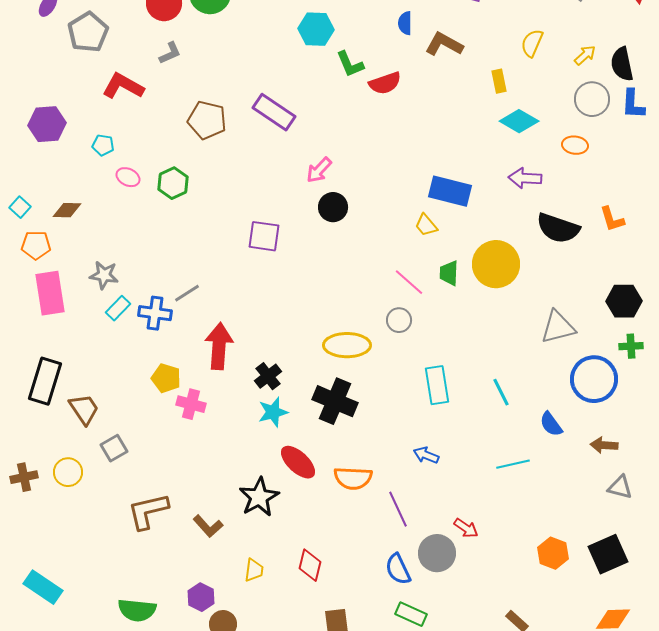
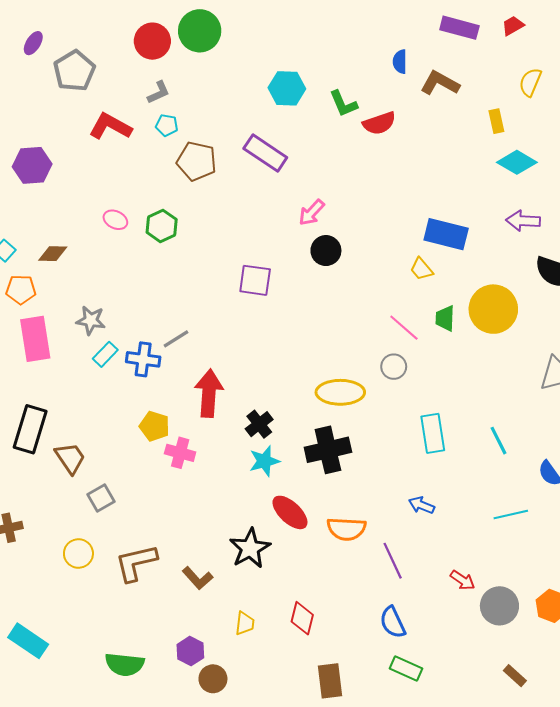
cyan hexagon: (316, 29) -> (287, 88), moved
cyan pentagon: (103, 145) -> (167, 125), moved
black cross: (335, 401) -> (328, 450), turned -36
yellow circle: (68, 472) -> (78, 553), moved
gray circle: (437, 553) -> (499, 606), moved

